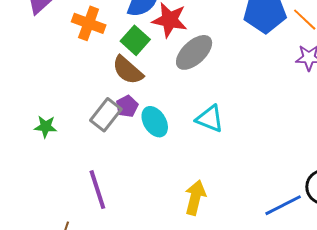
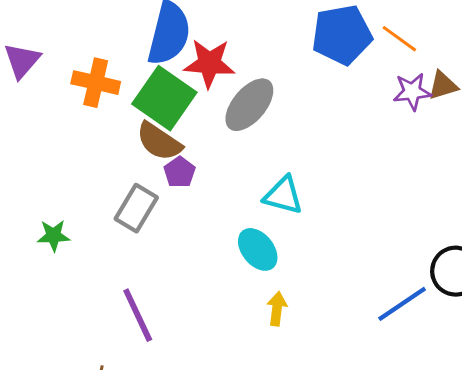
green square: (135, 40) -> (164, 98), size x1.5
purple pentagon: (127, 106) -> (179, 172), moved
cyan ellipse: (155, 122) -> (258, 249), moved
yellow arrow: (195, 197) -> (277, 309), size x0.7

